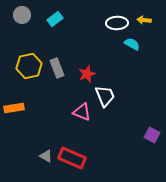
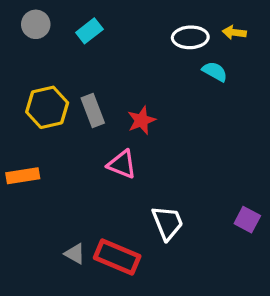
white trapezoid: (105, 96) -> (168, 223), moved
pink triangle: (82, 112) -> (122, 164), moved

